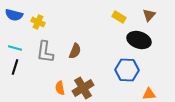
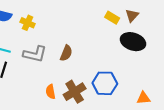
brown triangle: (149, 15) -> (132, 16), moved
gray L-shape: (45, 52) -> (35, 54), turned -85
blue hexagon: (127, 70) -> (105, 83), moved

